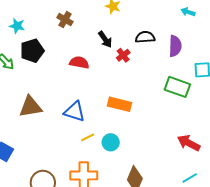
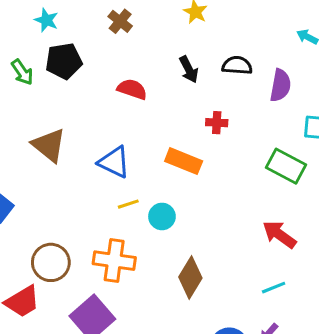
black arrow: (105, 39) -> (189, 69), moved
red cross: (123, 55) -> (217, 123), moved, turned 32
green rectangle: (177, 87) -> (286, 166), moved
brown triangle: (30, 107) -> (49, 145), turned 40

